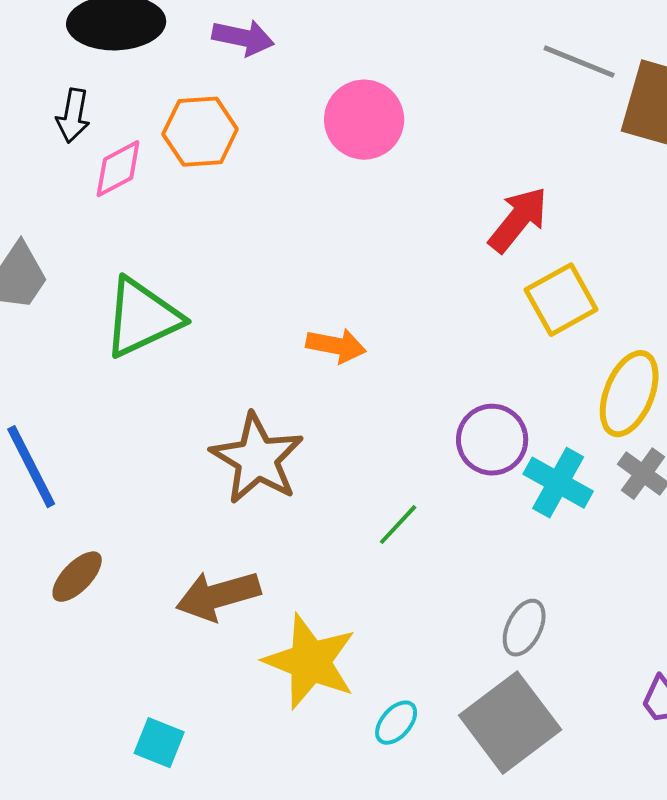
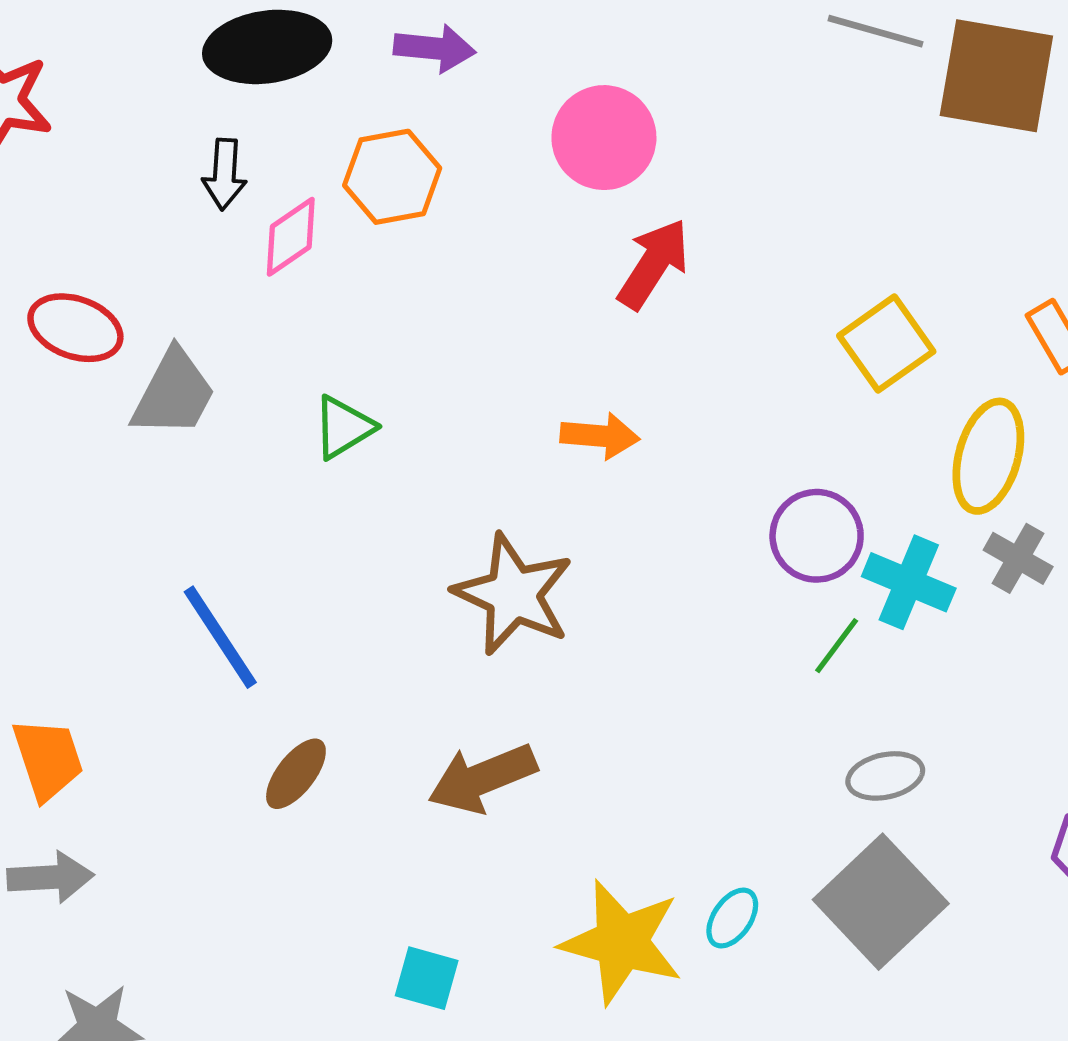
red arrow: (518, 220) -> (653, 264), moved
green triangle: (142, 318) -> (343, 427), size x0.6
green line: (398, 525) -> (837, 646), moved
gray ellipse: (524, 628) -> (885, 776), turned 58
yellow star: (310, 662) -> (622, 942), moved

